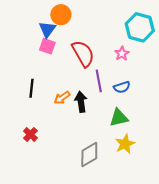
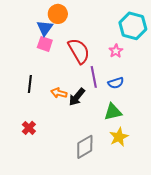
orange arrow: (62, 98) -> (59, 93), turned 49
black arrow: (81, 102) -> (77, 97), turned -132

